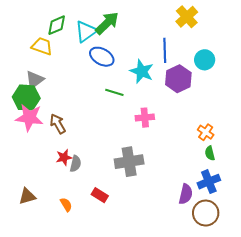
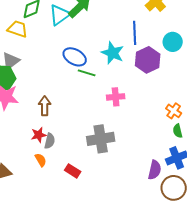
blue ellipse: (102, 57) -> (75, 57), moved
brown arrow: (58, 124) -> (45, 106), moved, turned 30
orange semicircle: (66, 205) -> (41, 160), moved

